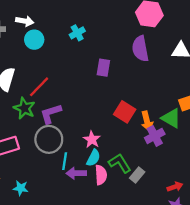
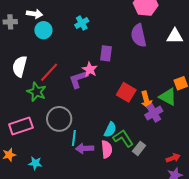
purple L-shape: (51, 114) -> (78, 79), moved
pink star: (92, 139) -> (90, 69), moved
cyan semicircle: (93, 158) -> (110, 130), moved

